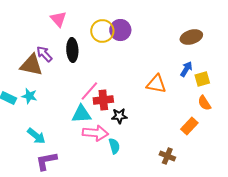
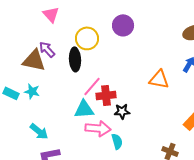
pink triangle: (58, 19) -> (51, 14), moved
yellow circle: (102, 31) -> (87, 38), moved
black ellipse: (72, 50) -> (75, 59), moved

